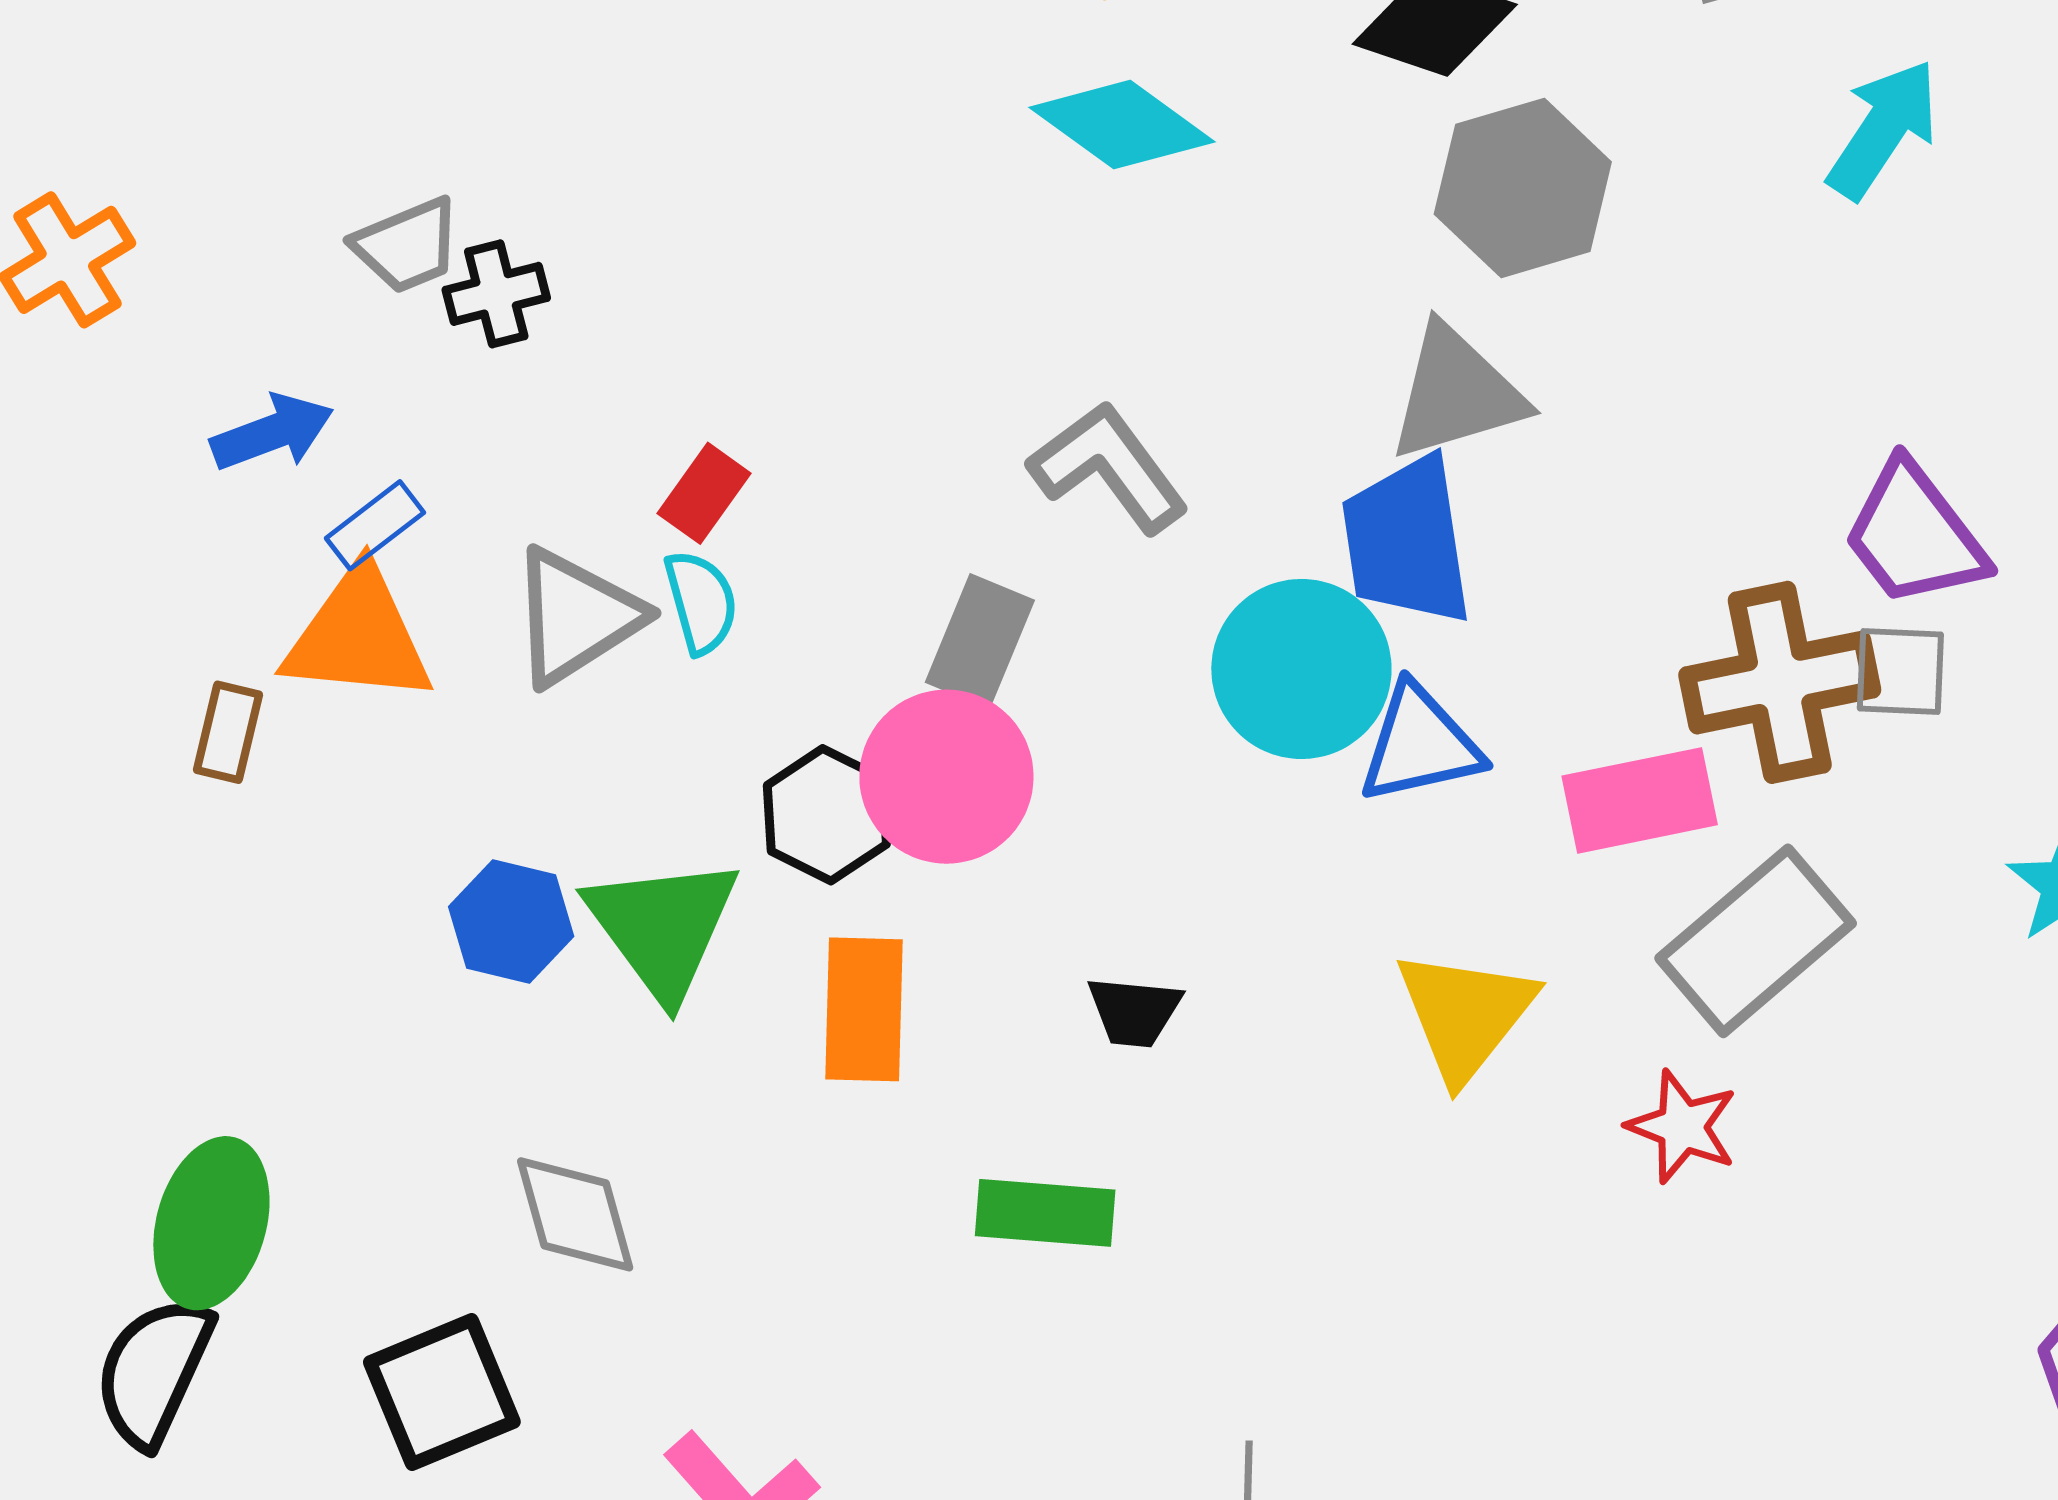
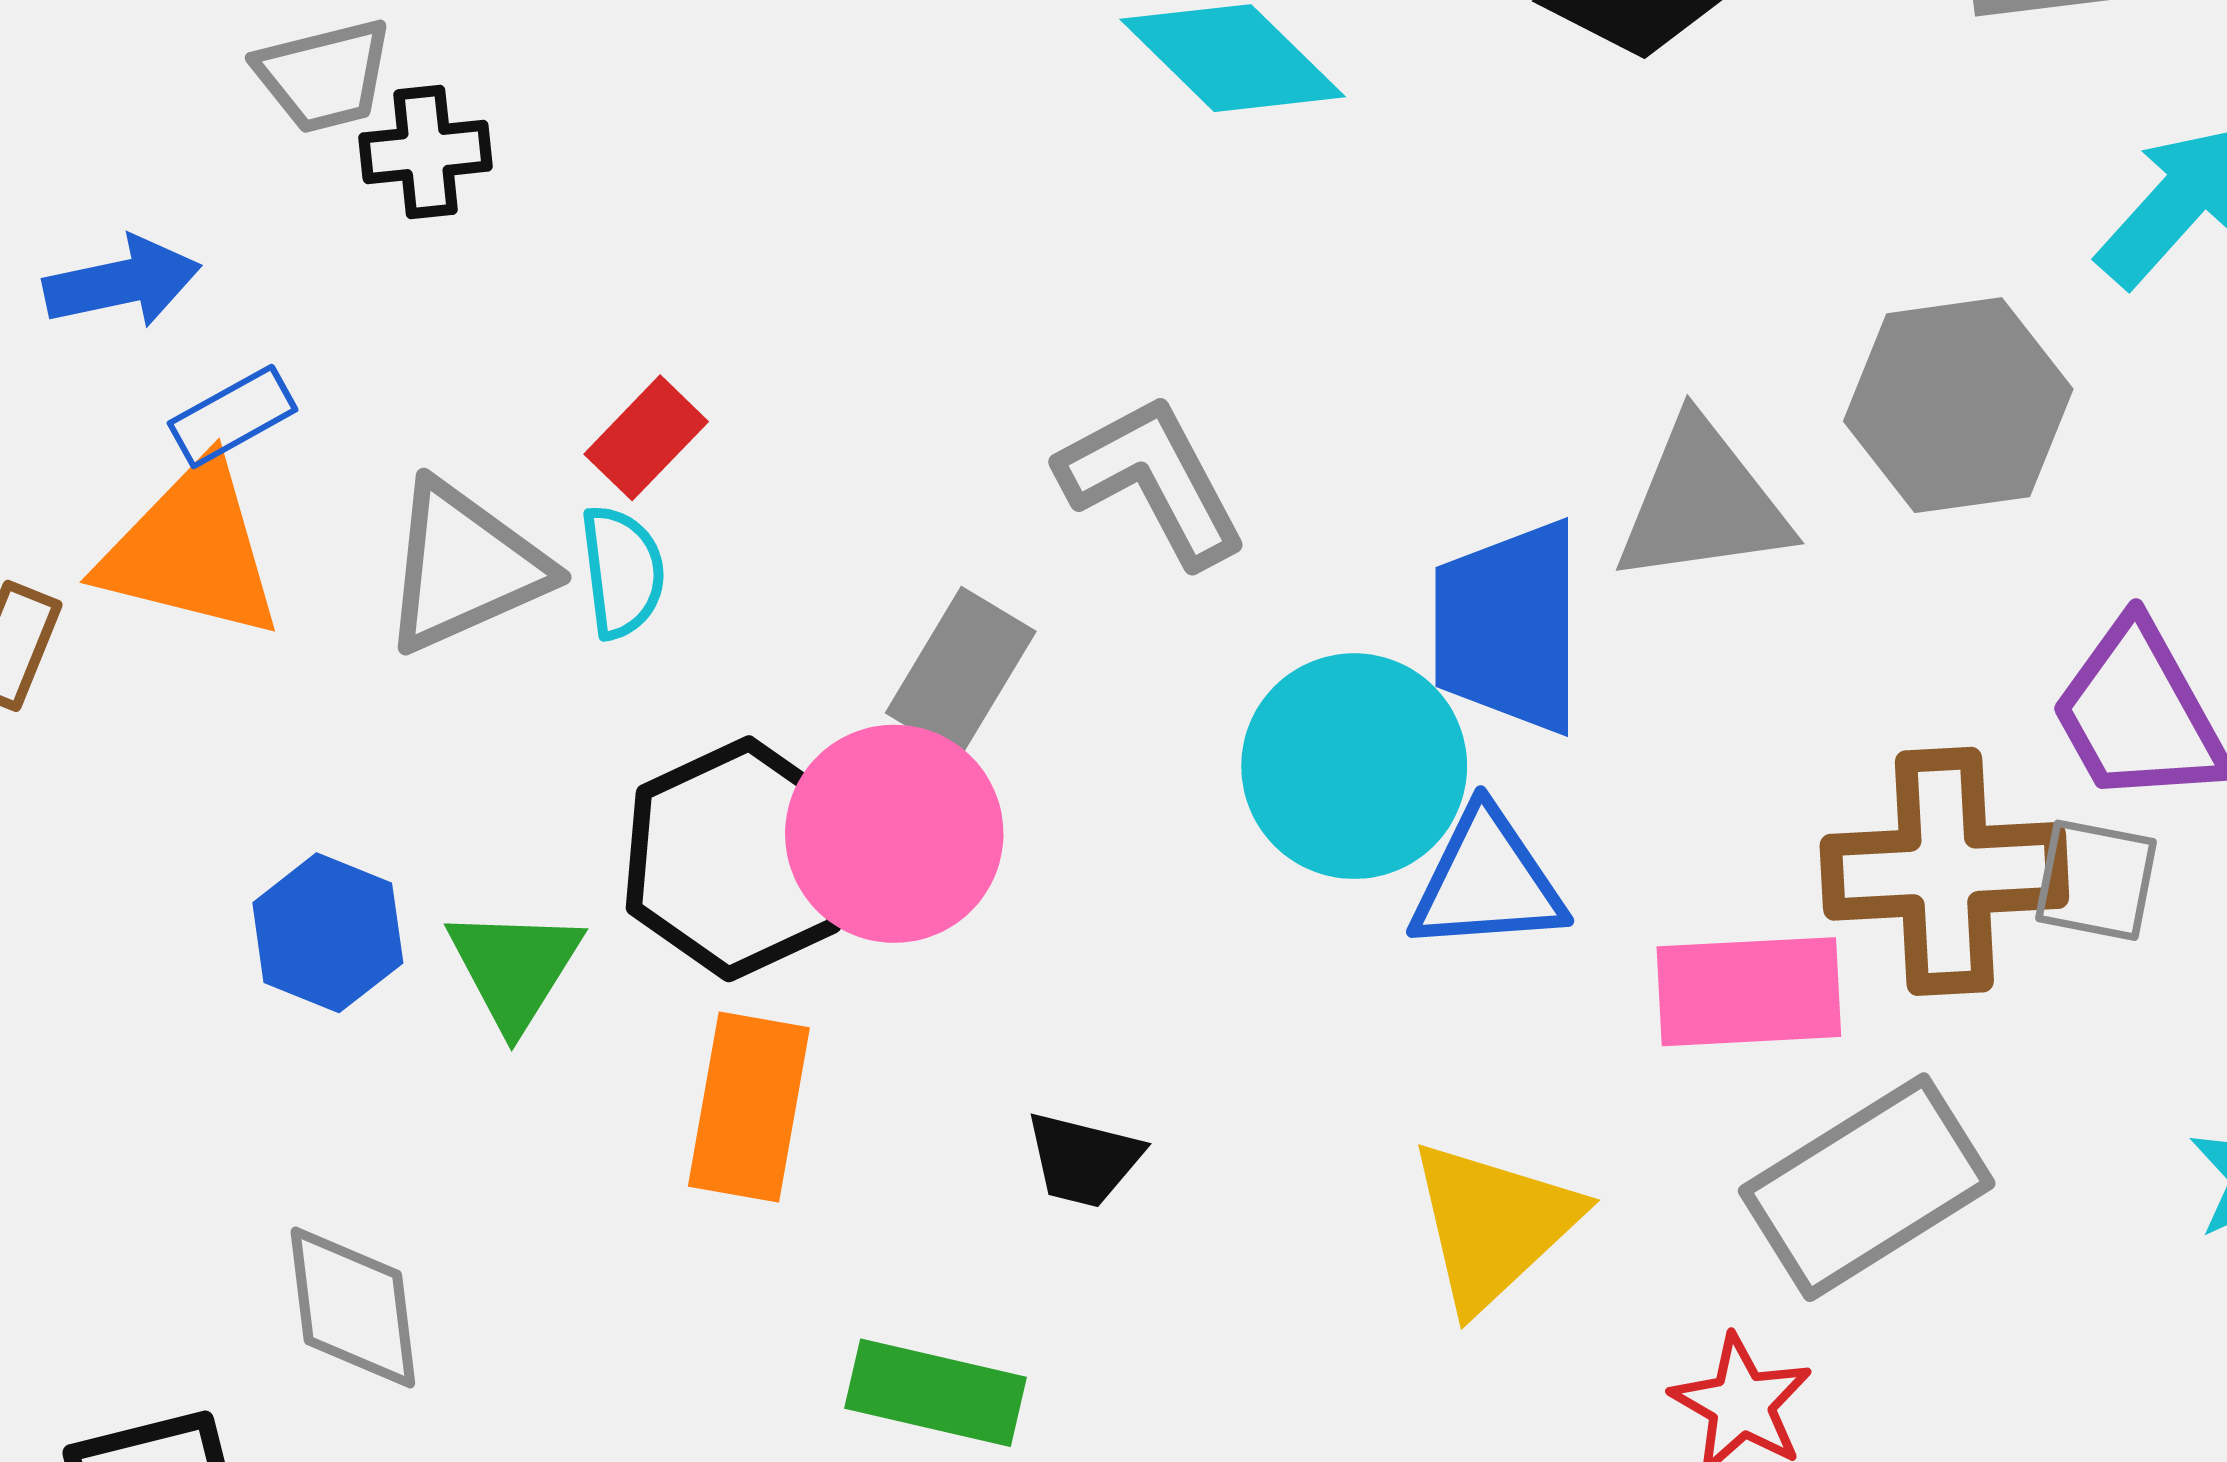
gray hexagon: (1523, 188) -> (1958, 405), moved
gray triangle: (1456, 393) -> (1703, 503), moved
black hexagon: (827, 815) -> (739, 859), size x1.4
green triangle: (663, 927) -> (515, 968), size x0.7

